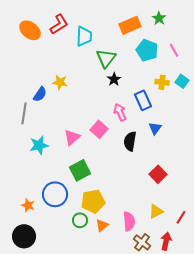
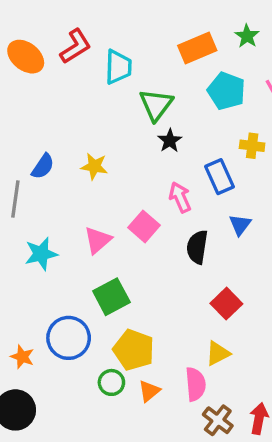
yellow star: (60, 82) -> (94, 166), moved
red square: (158, 174) -> (226, 304), moved
yellow pentagon: (93, 201) -> (134, 350), turned 30
yellow triangle: (156, 211) -> (218, 353), moved

